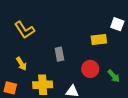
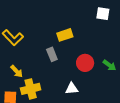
yellow rectangle: (99, 40) -> (65, 35), moved
yellow cross: (43, 85) -> (31, 89), moved

